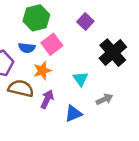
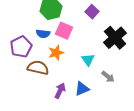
pink square: (52, 44) -> (64, 31), turned -30
purple arrow: (47, 99) -> (60, 91), moved
gray arrow: (104, 99) -> (108, 77), turned 64

